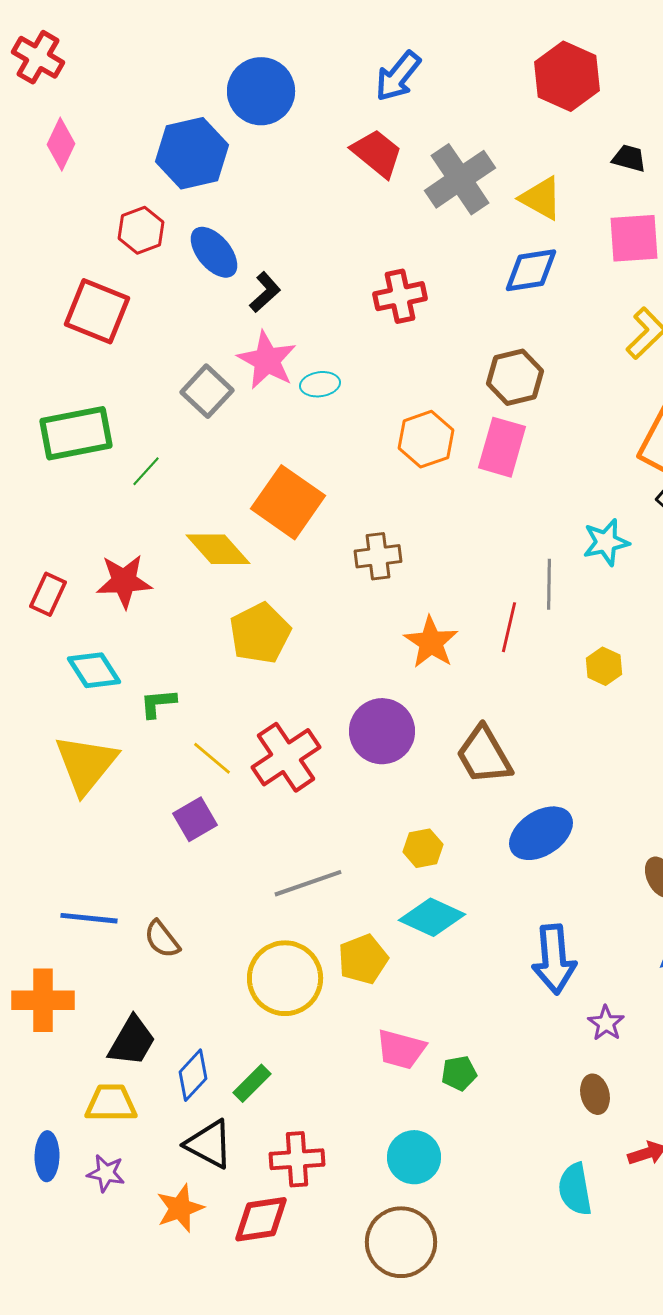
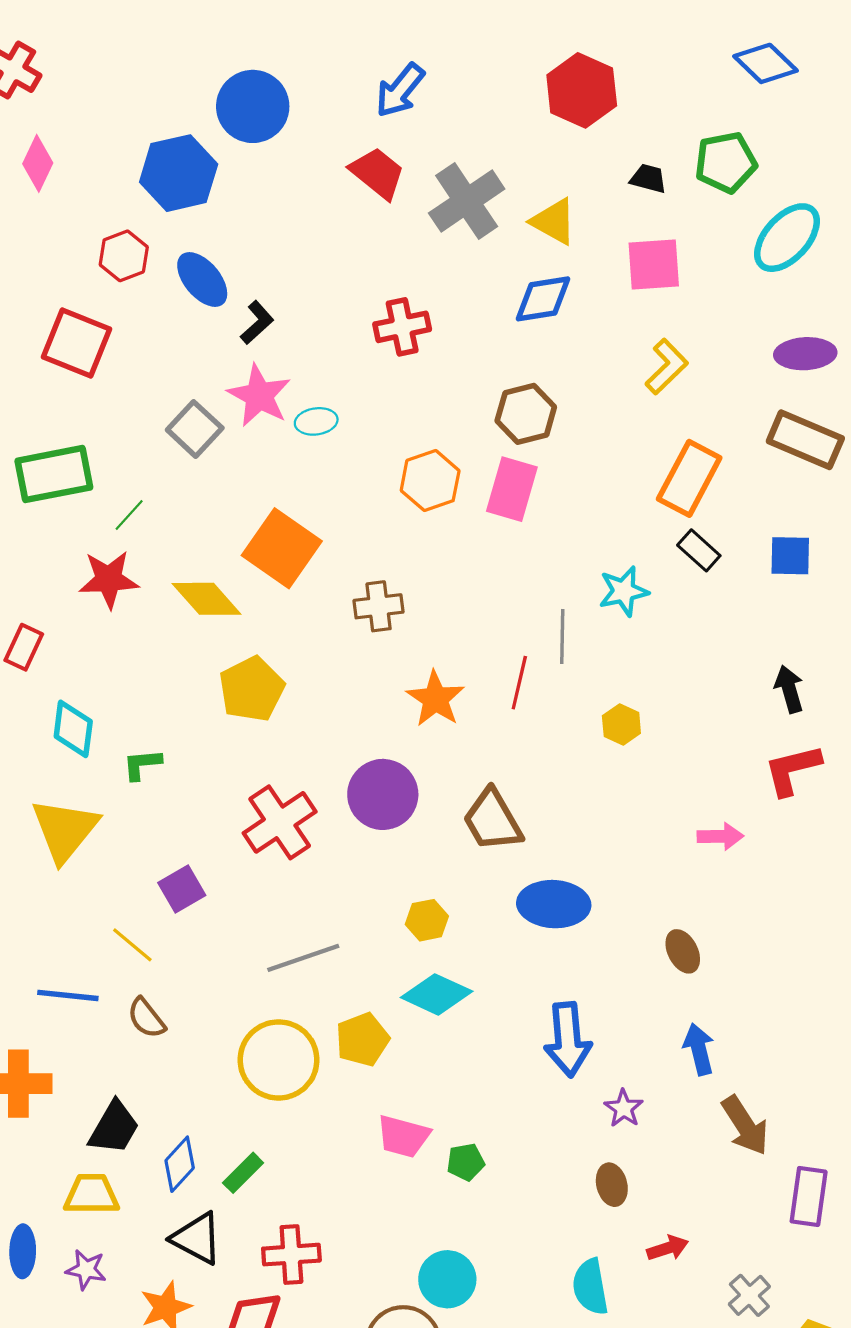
red star: (124, 581) -> (109, 579), moved
cyan diamond: (94, 670) -> (73, 729), turned 40
yellow line: (212, 758) -> (132, 945), moved
blue ellipse: (541, 833) -> (554, 904), turned 36
cyan circle: (414, 1157) -> (447, 1279), moved

